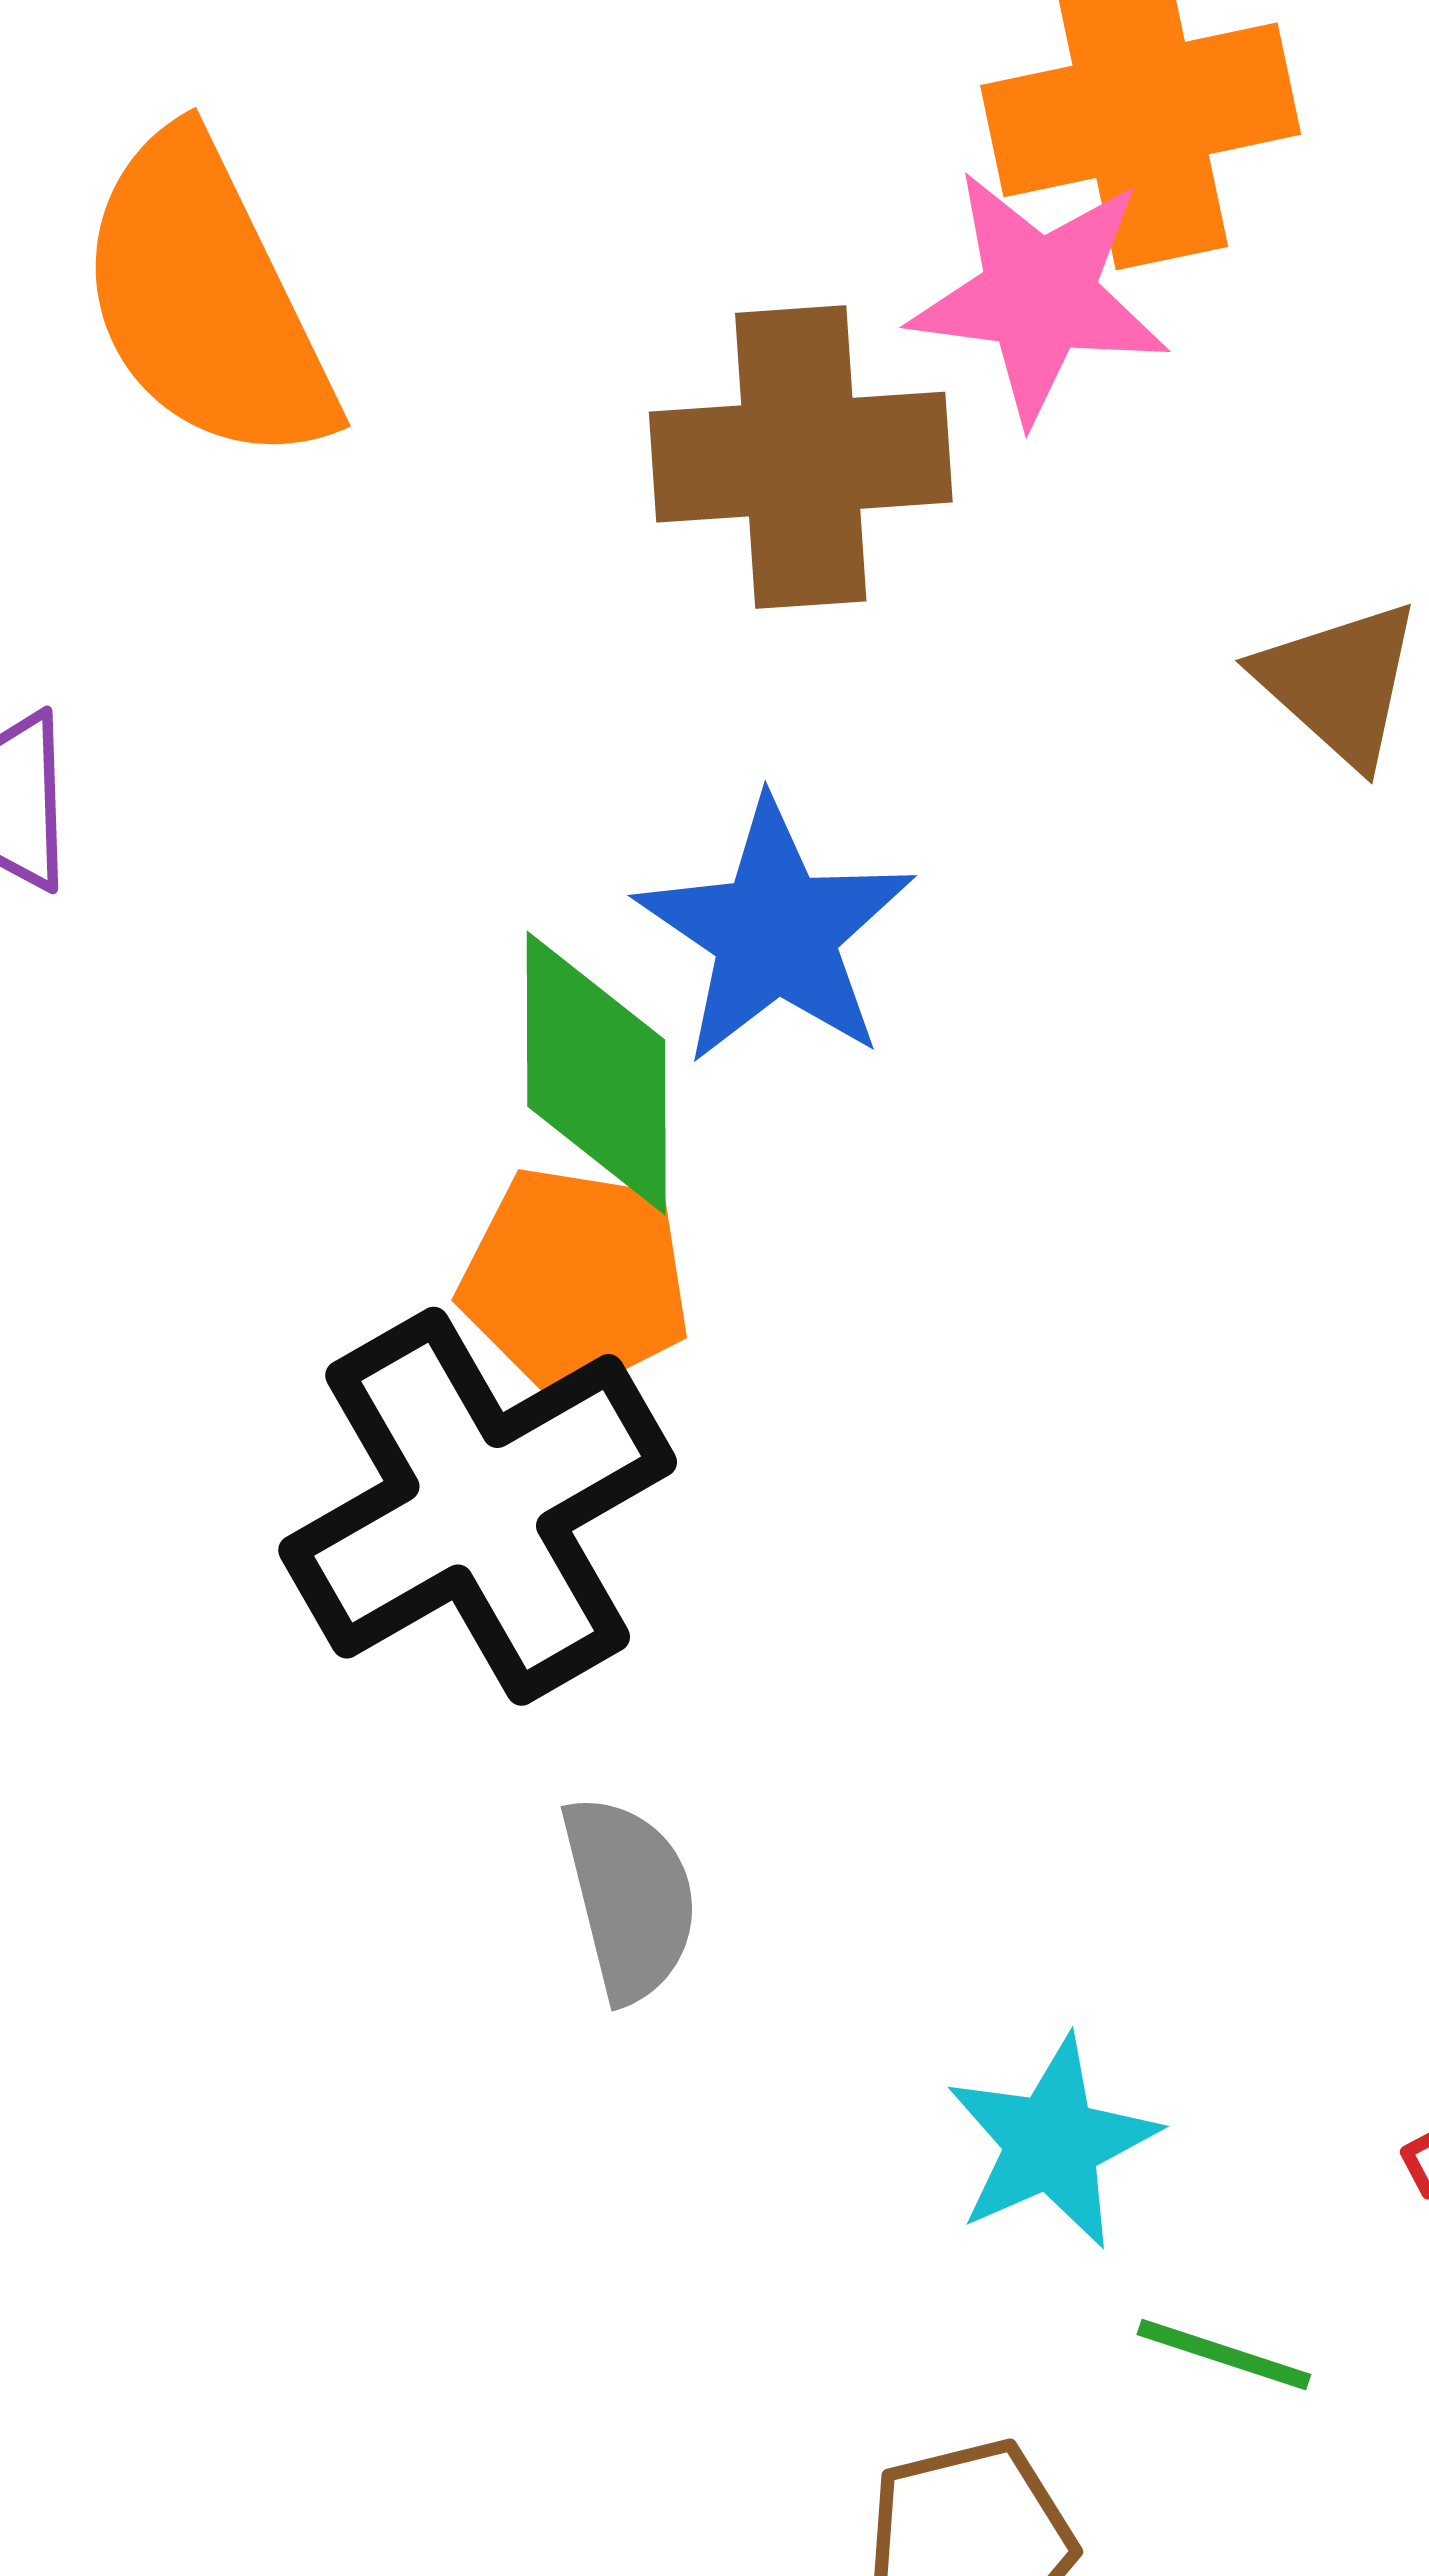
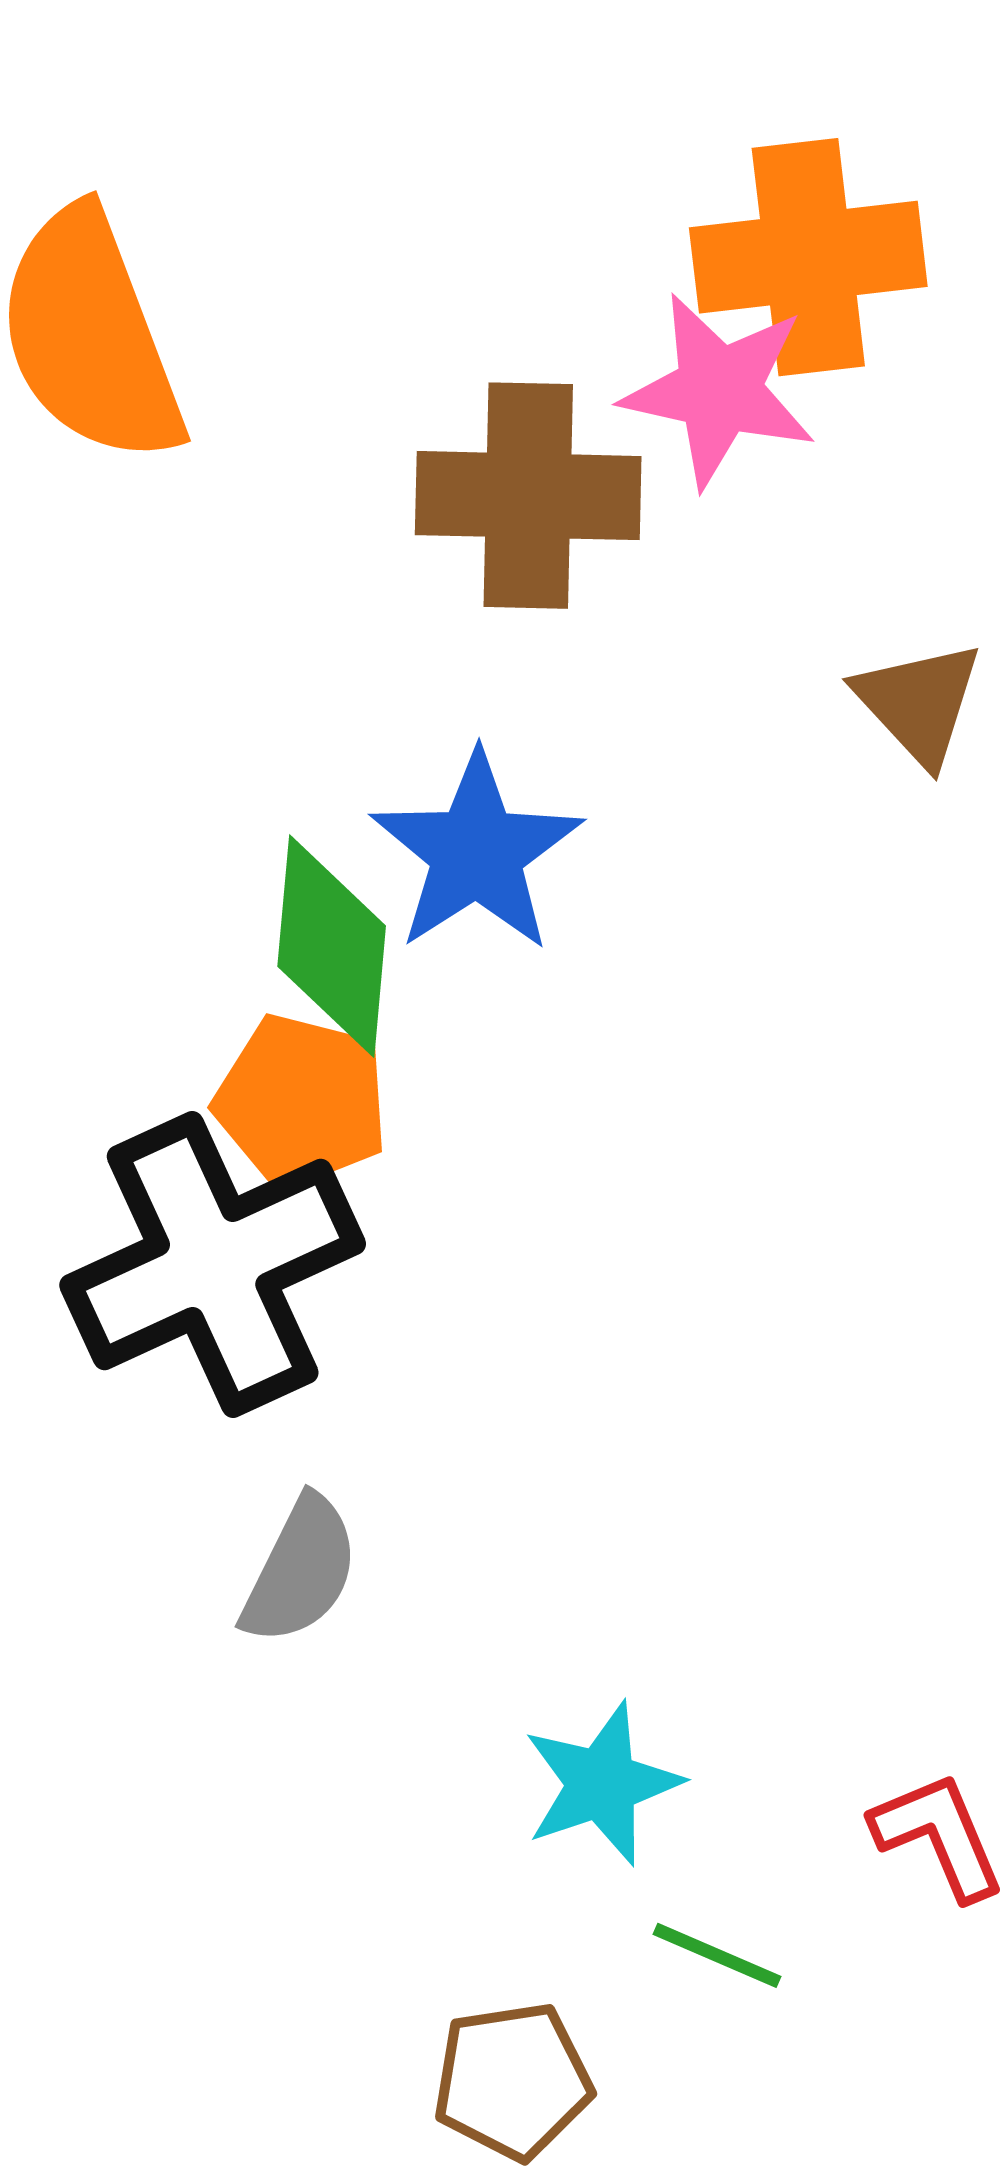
gray semicircle: (630, 1898) -> (300, 1570), turned 35

